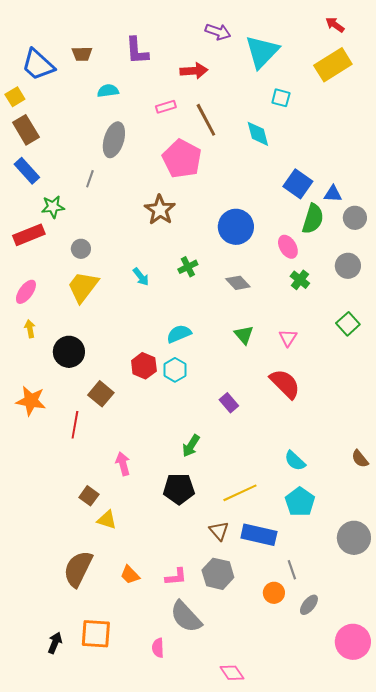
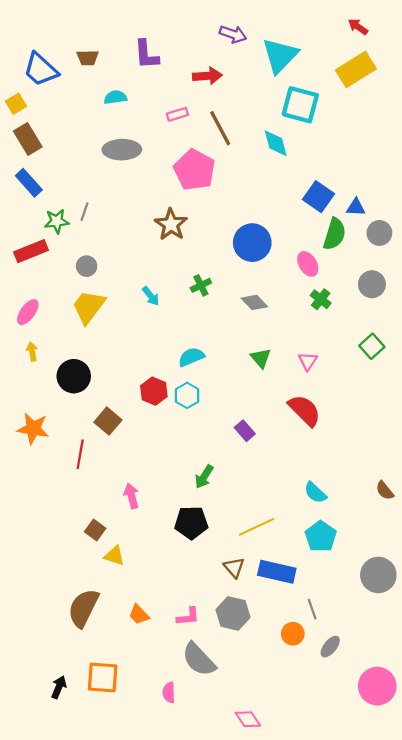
cyan square: (281, 98) -> (300, 105), size x1.8
gray ellipse: (114, 140) -> (122, 150), turned 72
gray line: (90, 179) -> (84, 212), moved

